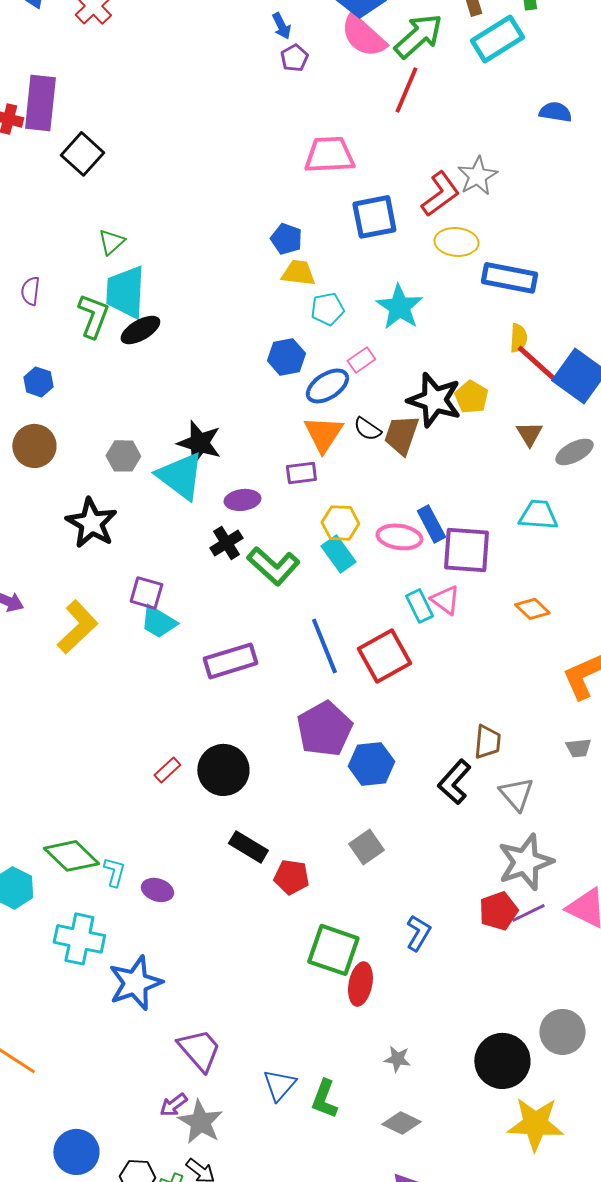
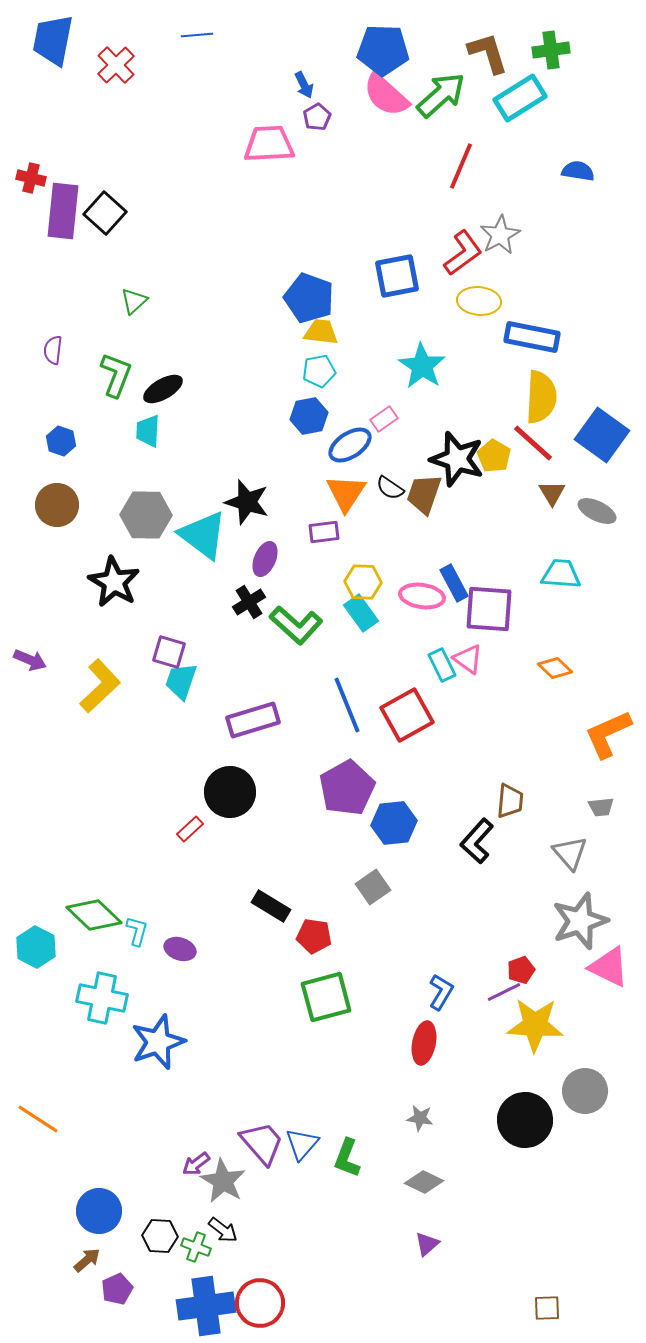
red line: (406, 90) -> (461, 166), moved
purple rectangle: (40, 103) -> (63, 211), moved
pink trapezoid: (329, 155) -> (269, 144), moved
blue pentagon: (286, 239) -> (309, 298), size x1.6
cyan trapezoid: (125, 292) -> (148, 431), moved, size x0.6
cyan pentagon: (327, 309) -> (319, 371), moved
yellow semicircle: (518, 338) -> (541, 397), size x1.8
red line: (536, 363) -> (533, 443), moved
black star: (199, 443) -> (247, 502), moved
gray ellipse: (574, 452) -> (597, 511), turned 54
gray hexagon: (123, 456) -> (146, 515), size x1.5
purple ellipse: (242, 500) -> (265, 559), turned -60
cyan trapezoid: (158, 622) -> (181, 681), turned 78
black circle: (223, 770) -> (230, 792), moved
gray triangle: (516, 794) -> (570, 853), moved
gray square: (366, 847) -> (373, 887), moved
gray star: (525, 862) -> (580, 921), moved
red pentagon: (498, 911) -> (521, 970), size x0.7
purple line: (528, 913) -> (504, 992), moved
green square: (333, 950) -> (326, 997), moved, turned -34
red ellipse: (360, 984) -> (424, 1043), moved
purple trapezoid: (199, 1050) -> (262, 1143), moved
yellow star: (535, 1124) -> (535, 1025), moved

